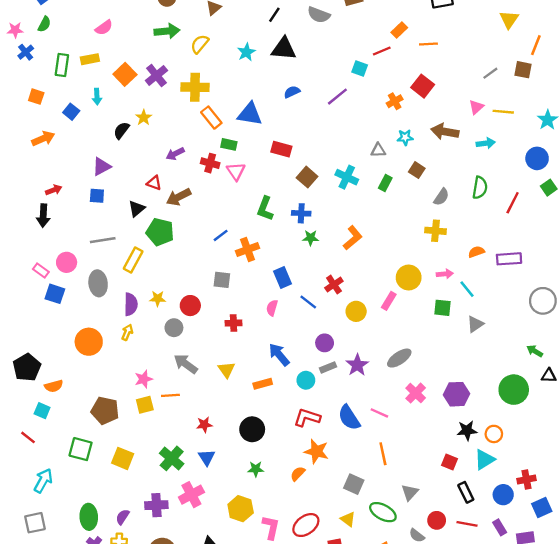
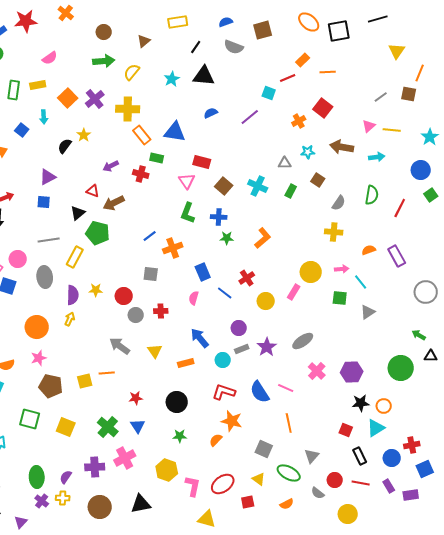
pink triangle: (236, 171) -> (187, 181), moved
purple rectangle: (509, 259) -> (397, 256), turned 65
gray circle: (174, 328) -> (136, 315), moved
pink star: (144, 379) -> (39, 358), moved

